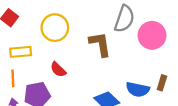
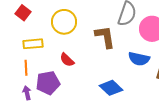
blue semicircle: (138, 89) -> (139, 59), moved

